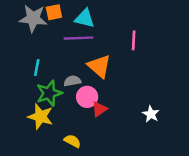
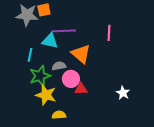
cyan triangle: (85, 18) -> (50, 41), moved
red triangle: (99, 109) -> (81, 89), turned 32
yellow star: (40, 117) -> (46, 95), moved
yellow semicircle: (72, 141) -> (59, 115), turned -32

